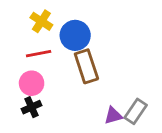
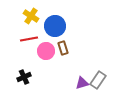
brown rectangle: (86, 66) -> (63, 48), size x0.6
pink circle: (32, 83) -> (46, 51), moved

